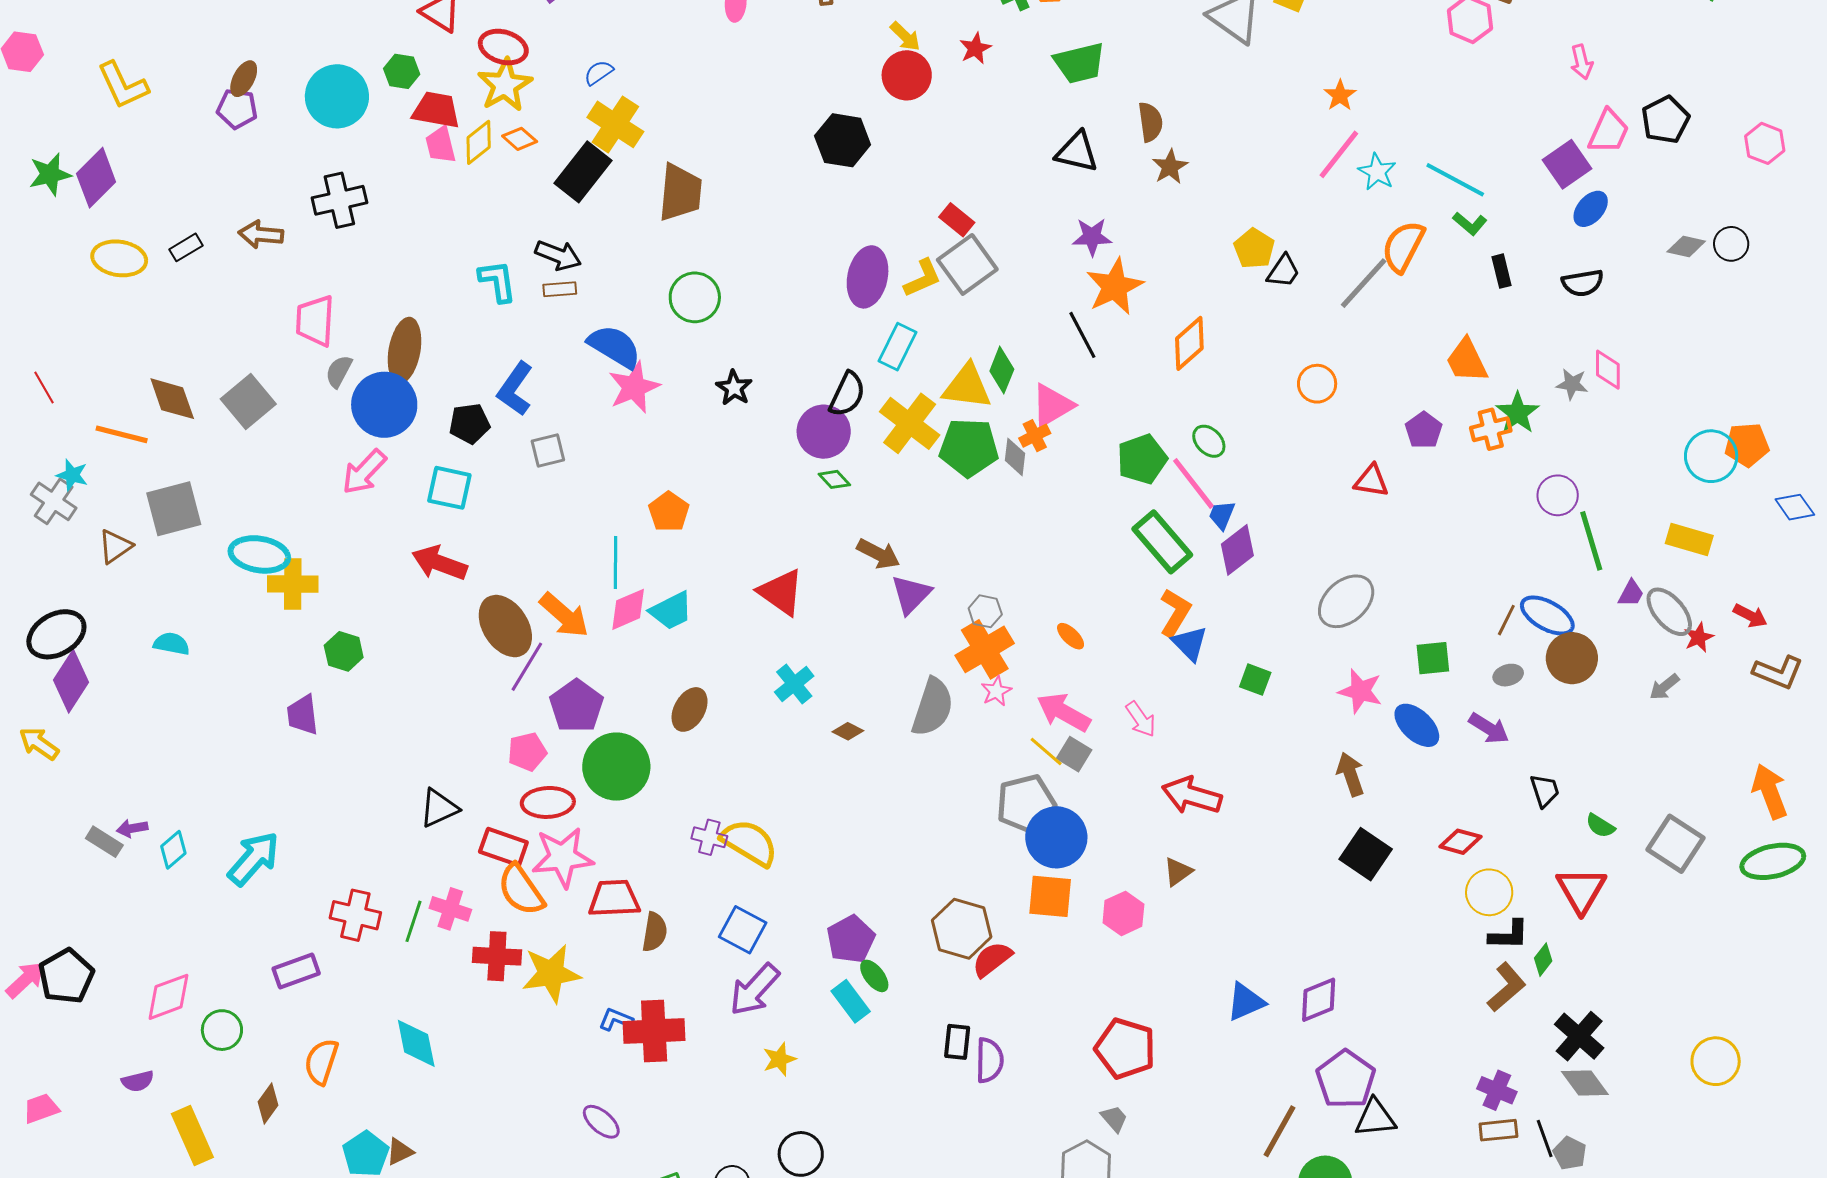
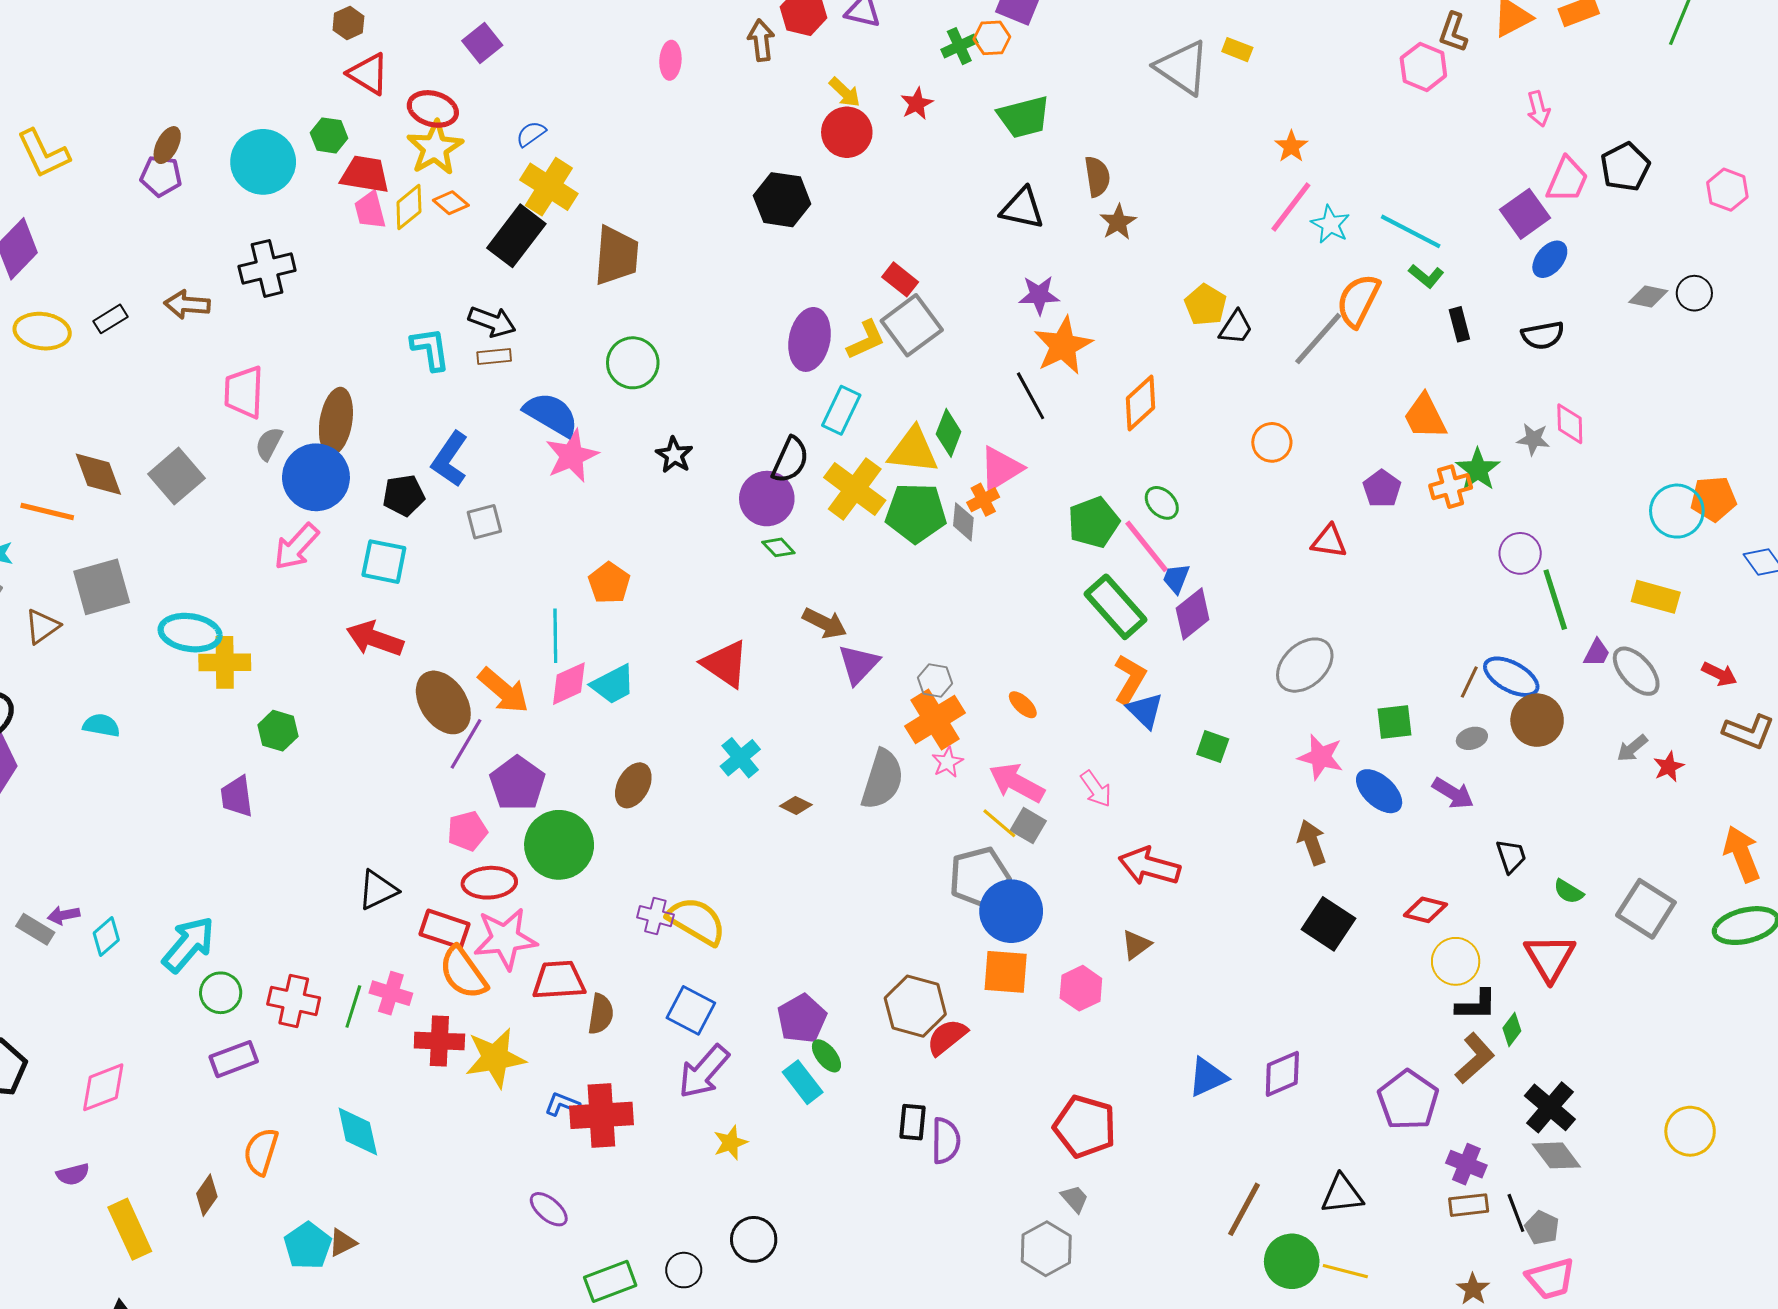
red star: (1699, 637) -> (1669, 767), moved
green circle: (222, 1030) -> (221, 993), moved
purple pentagon: (1346, 1079) -> (1408, 1100), moved

